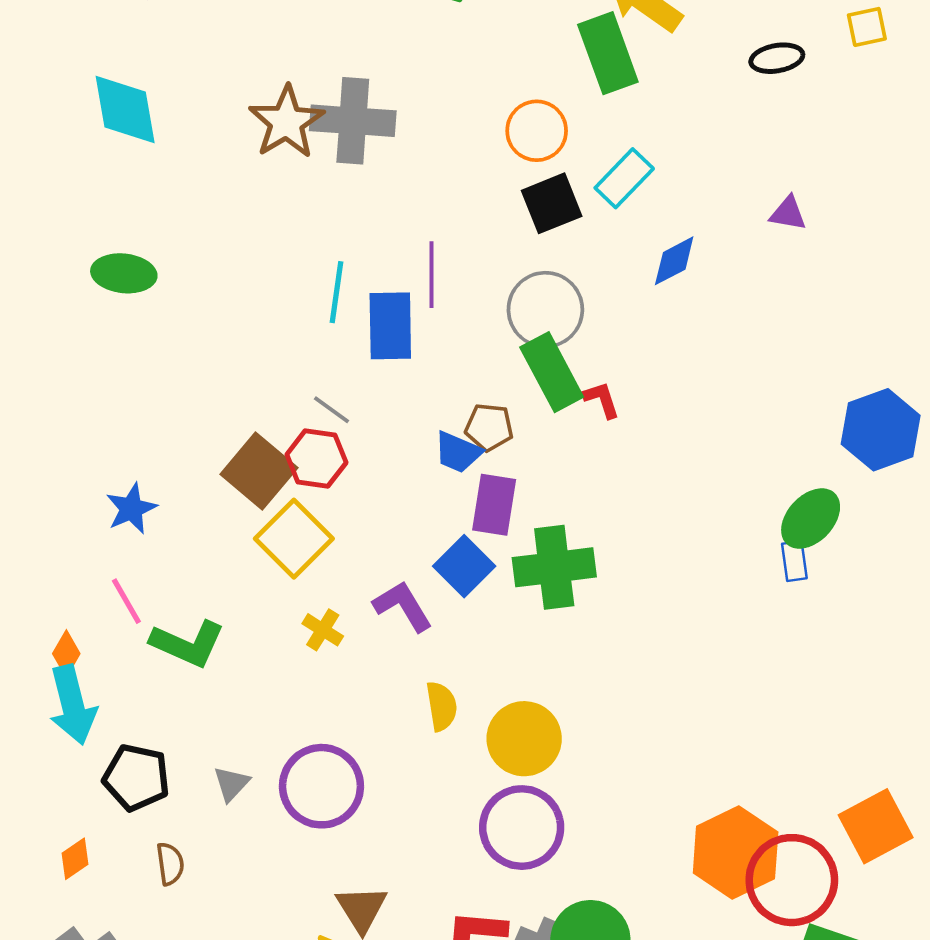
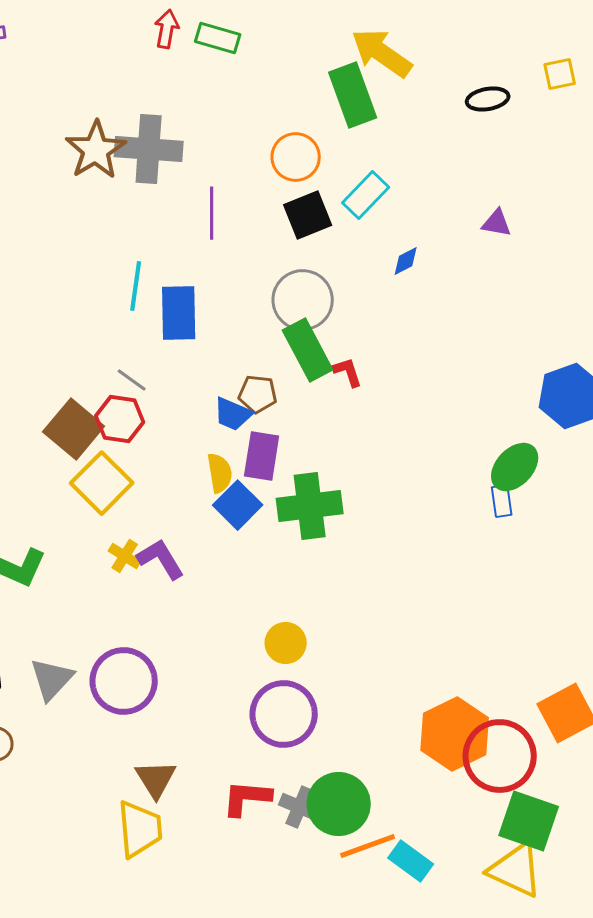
blue diamond: (674, 261) -> (406, 261), size x0.7
purple line: (432, 275) -> (212, 213), moved
purple L-shape: (403, 606) -> (161, 559), moved
yellow semicircle: (442, 706) -> (220, 473), moved
yellow circle: (524, 739) -> (286, 643), size x0.7
gray triangle: (231, 784) -> (52, 679), size x1.5

